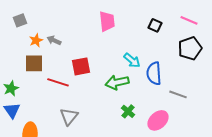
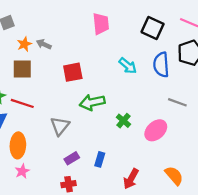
black square: (155, 25) -> (153, 28), size x1.5
blue semicircle: (154, 73) -> (161, 65), moved
red line: (58, 82) -> (22, 103), moved
green arrow: (117, 82) -> (92, 102), moved

